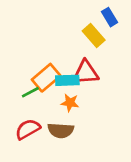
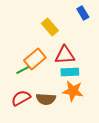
yellow rectangle: (94, 35) -> (50, 27), moved
cyan rectangle: (67, 80) -> (70, 72), moved
orange star: (70, 103) -> (73, 91), moved, size x1.5

